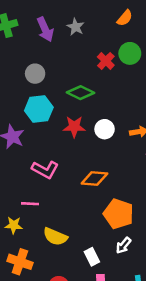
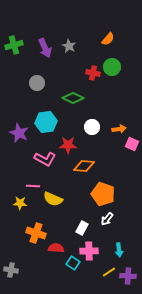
red cross: (106, 61) -> (93, 73), turned -32
cyan hexagon: (39, 109) -> (46, 122), moved
red star: (74, 127) -> (68, 145), moved
yellow semicircle: (55, 237) -> (53, 199), moved
white rectangle: (92, 257) -> (82, 228), turned 56
orange cross: (20, 262) -> (36, 233), moved

